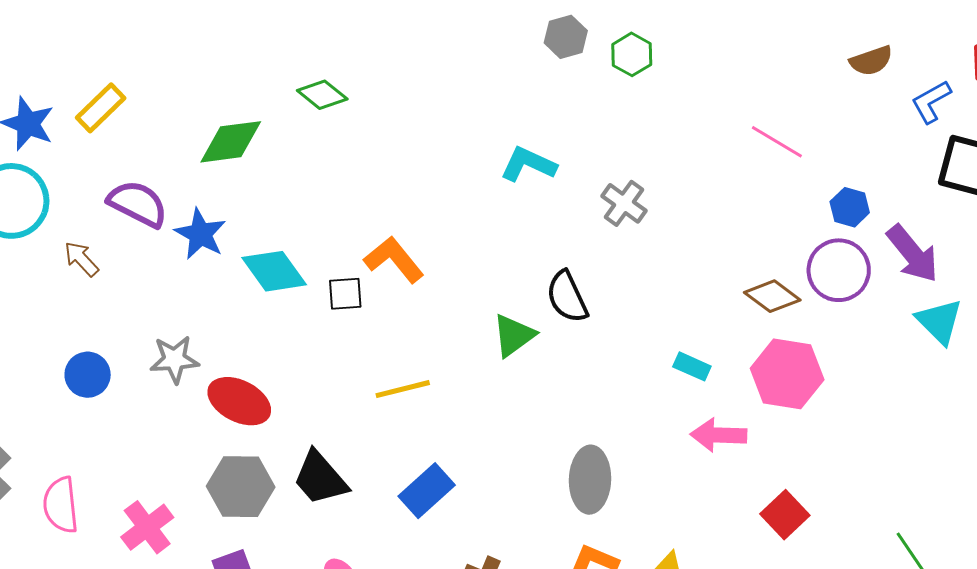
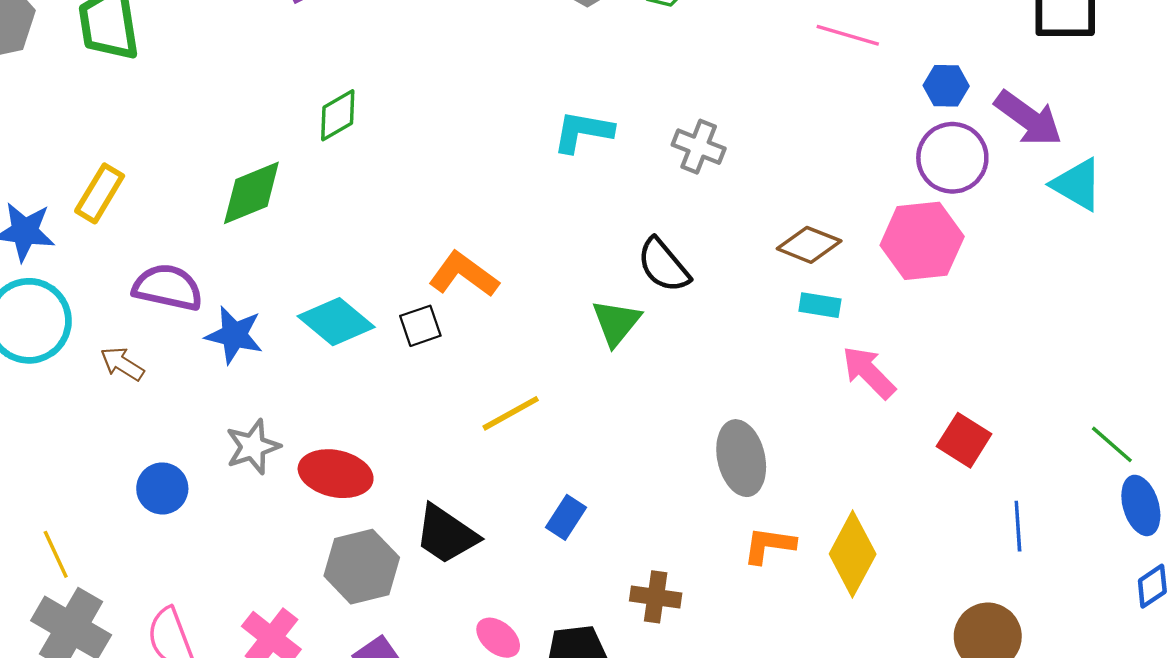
green diamond: (322, 95) -> (338, 115), turned -54
blue star: (200, 234) -> (234, 335), moved
brown diamond: (772, 296) -> (809, 245), moved
pink hexagon: (787, 374) -> (922, 241), moved
pink arrow: (719, 435) -> (869, 372), turned 58
blue rectangle: (427, 491) -> (566, 517), size x0.7

